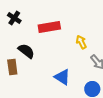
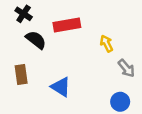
black semicircle: (26, 51) -> (36, 40), moved
blue triangle: (62, 77) -> (61, 87), moved

